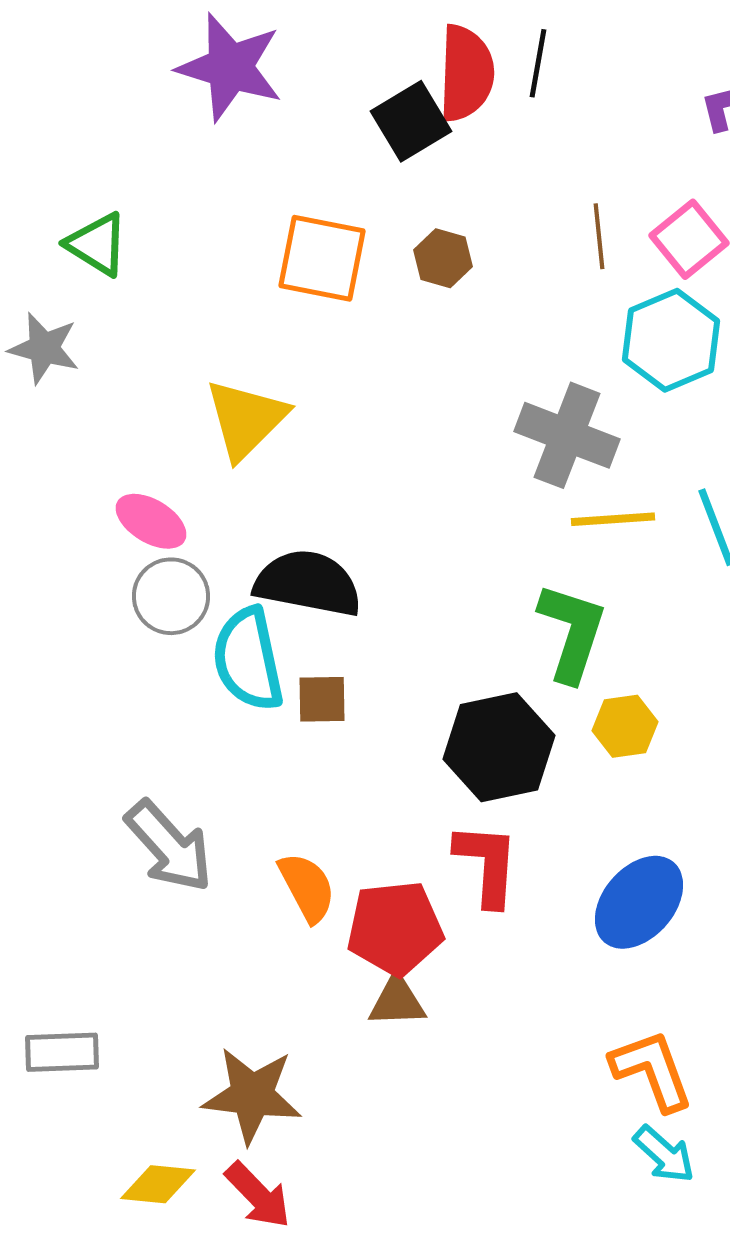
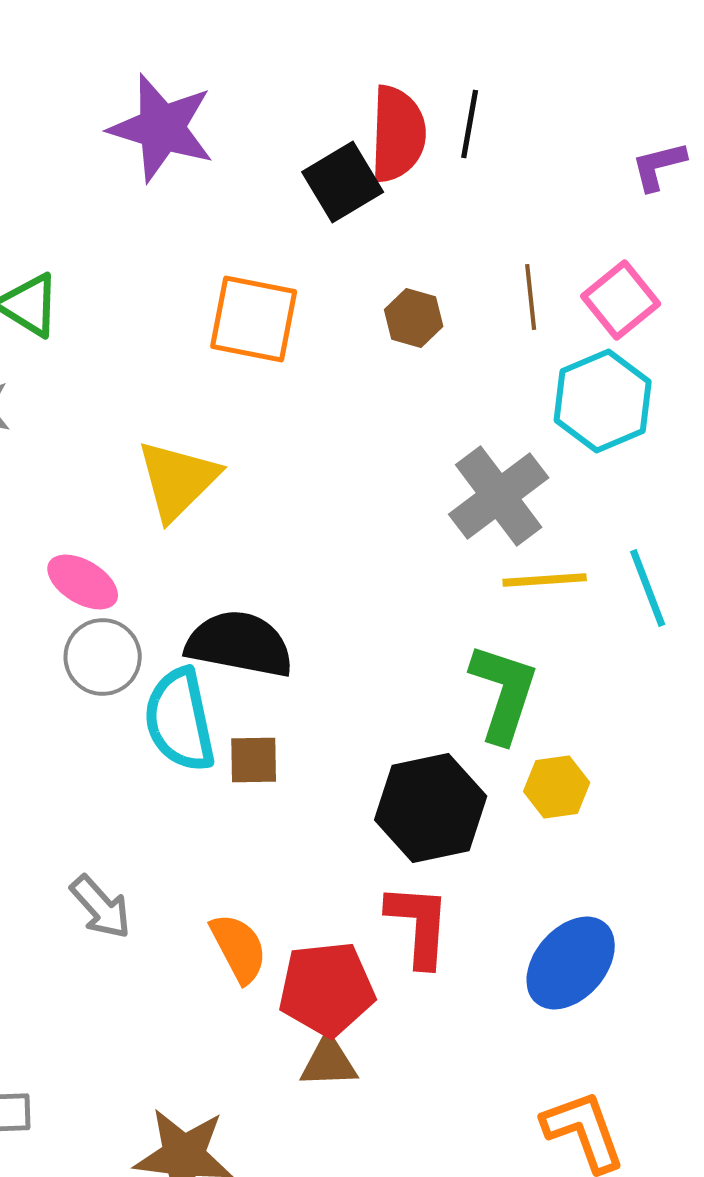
brown hexagon: (443, 258) -> (414, 318), moved
gray cross: (567, 435) -> (499, 496), turned 32
gray arrow: (169, 846) -> (101, 907), size x0.7

